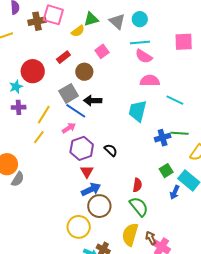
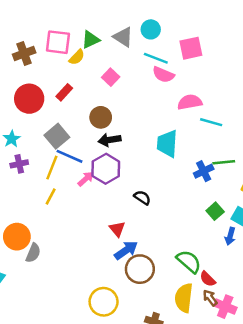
pink square: (53, 15) -> (58, 42), moved
cyan line: (140, 42) -> (156, 58), turned 36
pink square: (184, 42) -> (191, 48), moved
red circle: (33, 71) -> (29, 99), moved
brown circle: (84, 72) -> (101, 117), moved
pink semicircle: (150, 81) -> (190, 102), moved
gray square: (69, 93) -> (57, 136), moved
blue line: (76, 111) -> (69, 156), moved
purple hexagon: (82, 148) -> (106, 169), moved
red semicircle: (137, 185) -> (208, 279), moved, turned 136
yellow circle: (79, 227) -> (104, 302), moved

